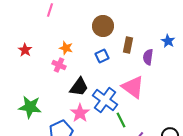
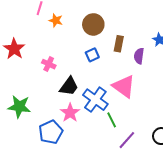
orange star: (66, 48) -> (56, 20), moved
red star: (25, 50) -> (14, 49), size x1.5

